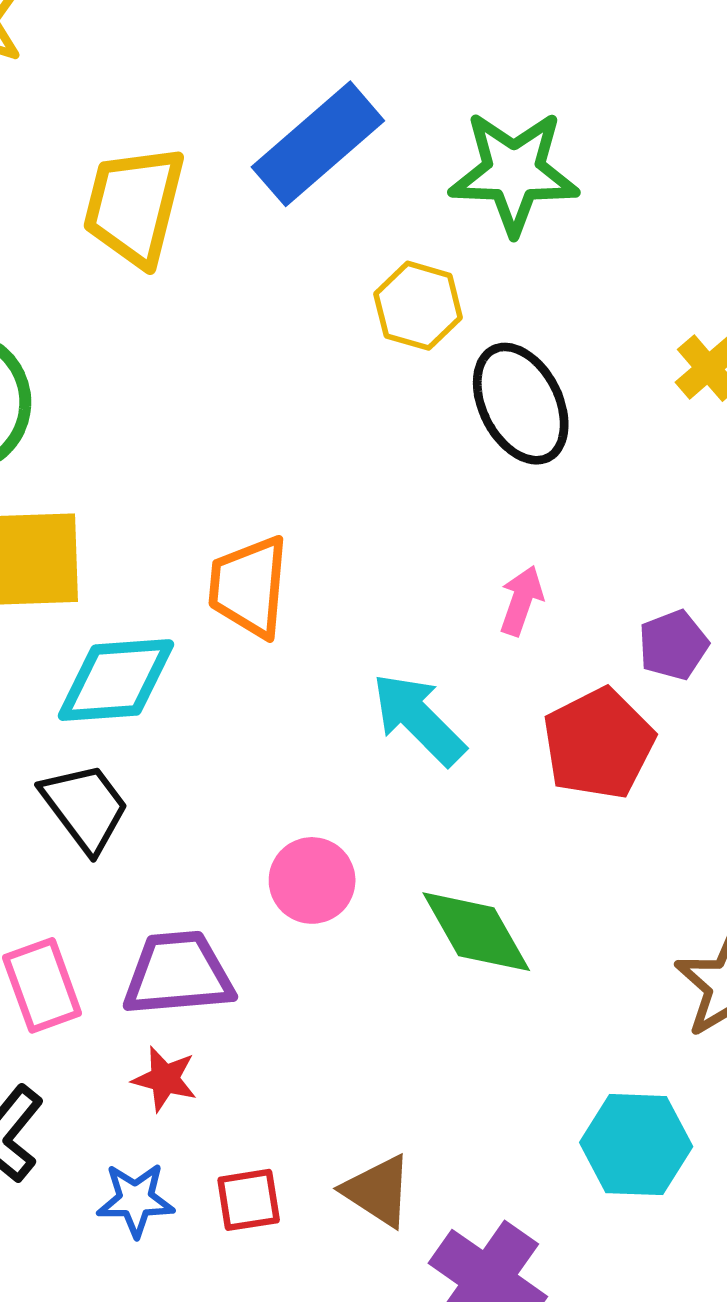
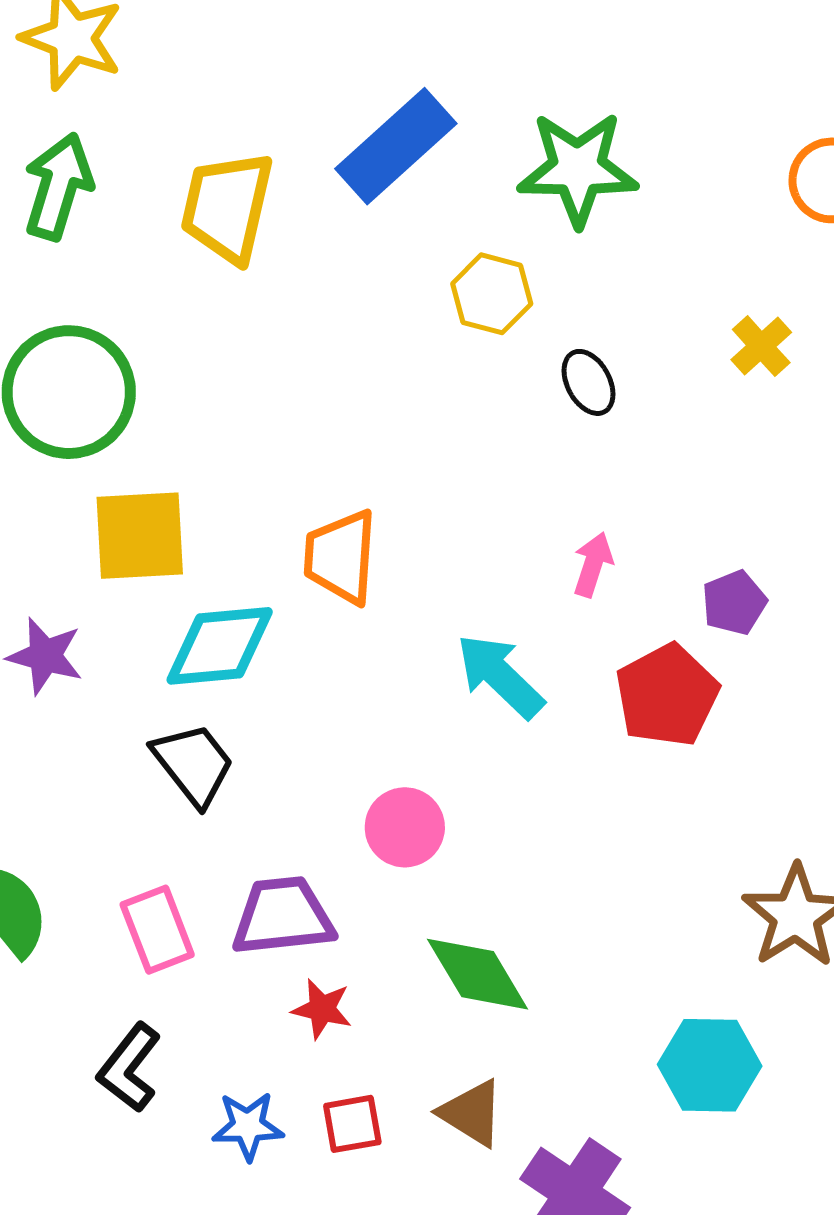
black ellipse: (521, 404) -> (588, 382), size x0.6
green diamond: (476, 932) -> (478, 974), moved
red star: (165, 1079) -> (322, 1009), moved

